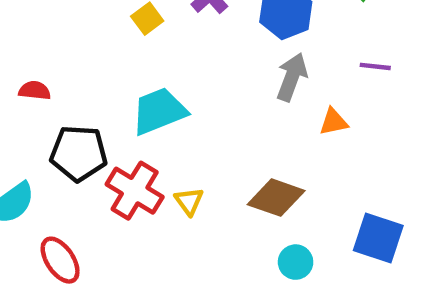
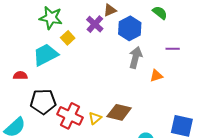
cyan trapezoid: (159, 111) -> (46, 55), moved
brown diamond: (276, 198) -> (119, 112), moved
yellow triangle: (189, 201) -> (95, 118), turned 32

